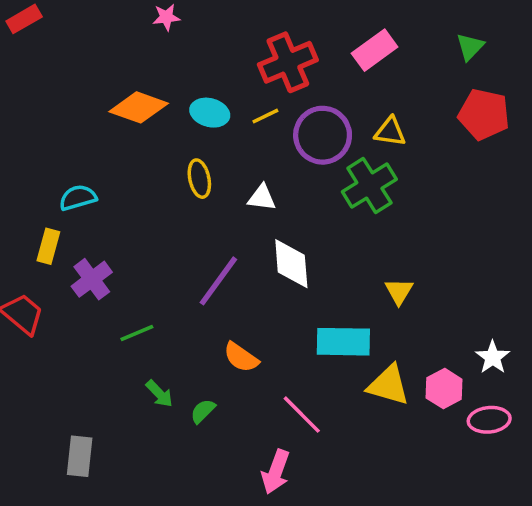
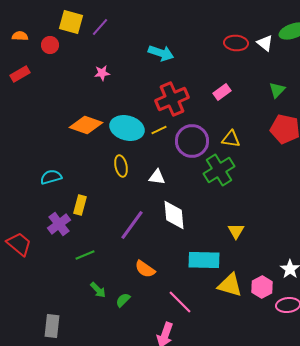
pink rectangle: (375, 50) -> (222, 92), size x0.7
cyan ellipse: (210, 113) -> (127, 128), size x1.5
yellow rectangle: (48, 246) -> (80, 205), moved

